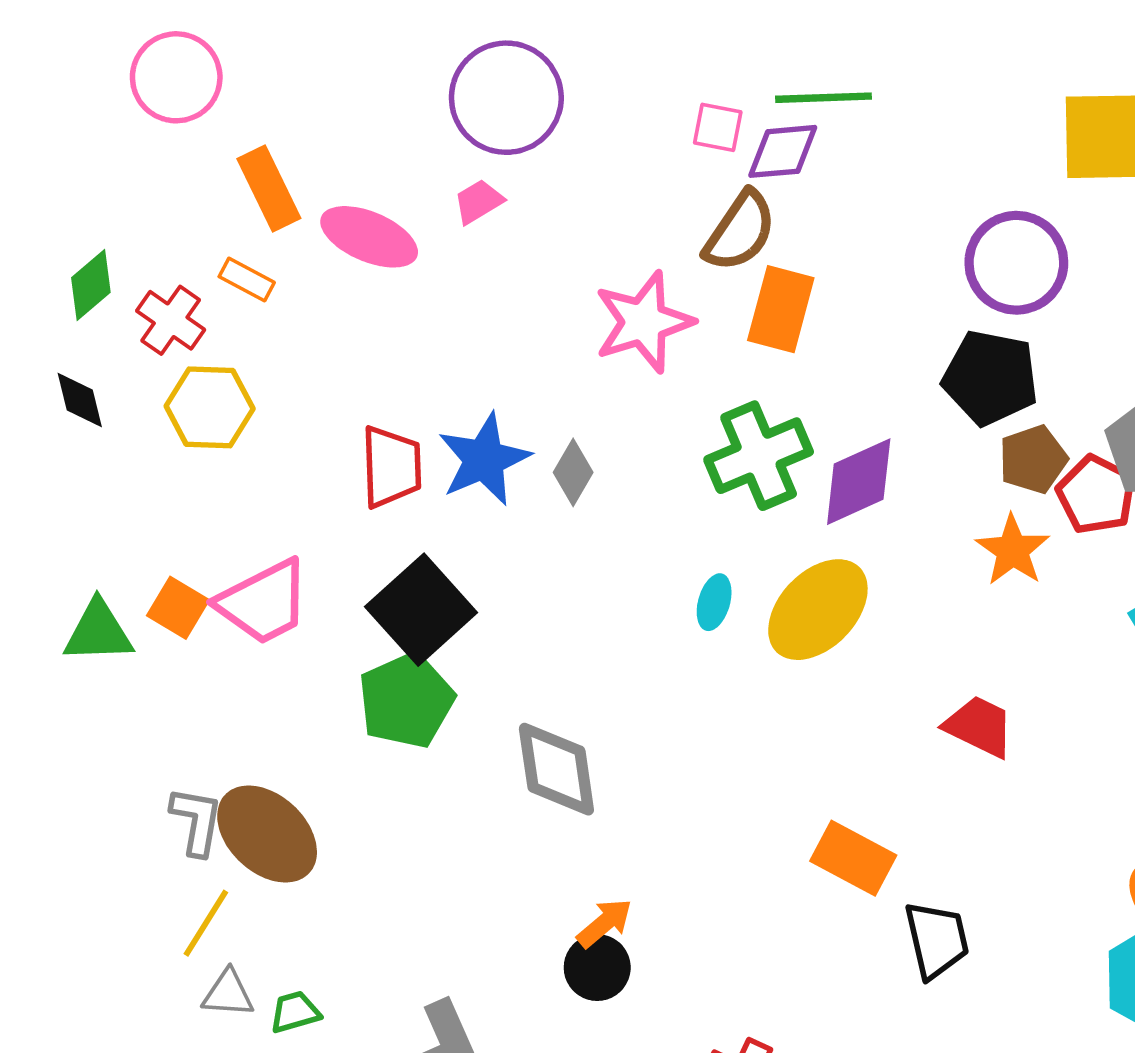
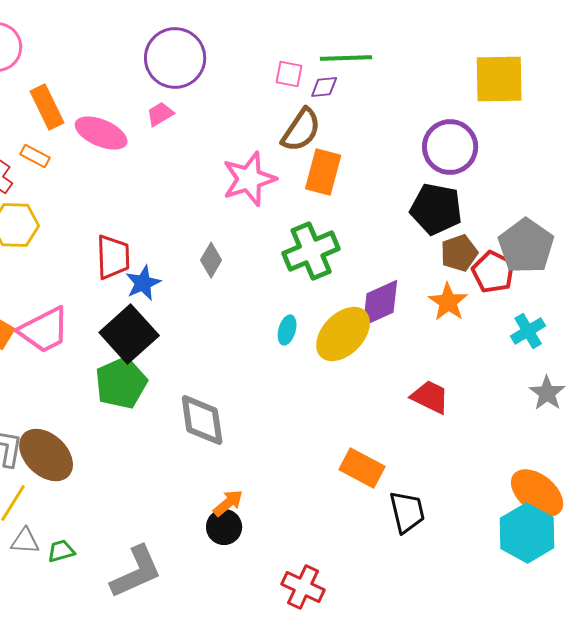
purple diamond: (783, 151) -> (324, 87), size x0.7
blue star: (484, 459) -> (143, 283), moved, size x0.7
purple diamond: (859, 482) -> (380, 303), moved

